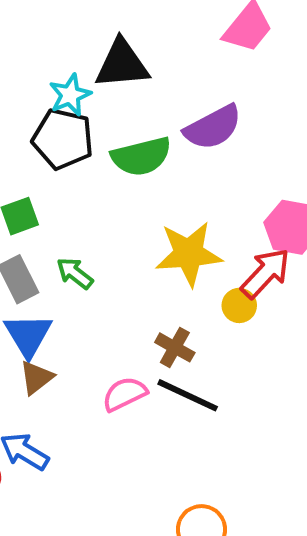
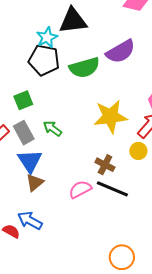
yellow circle: (239, 305) -> (138, 151), moved

